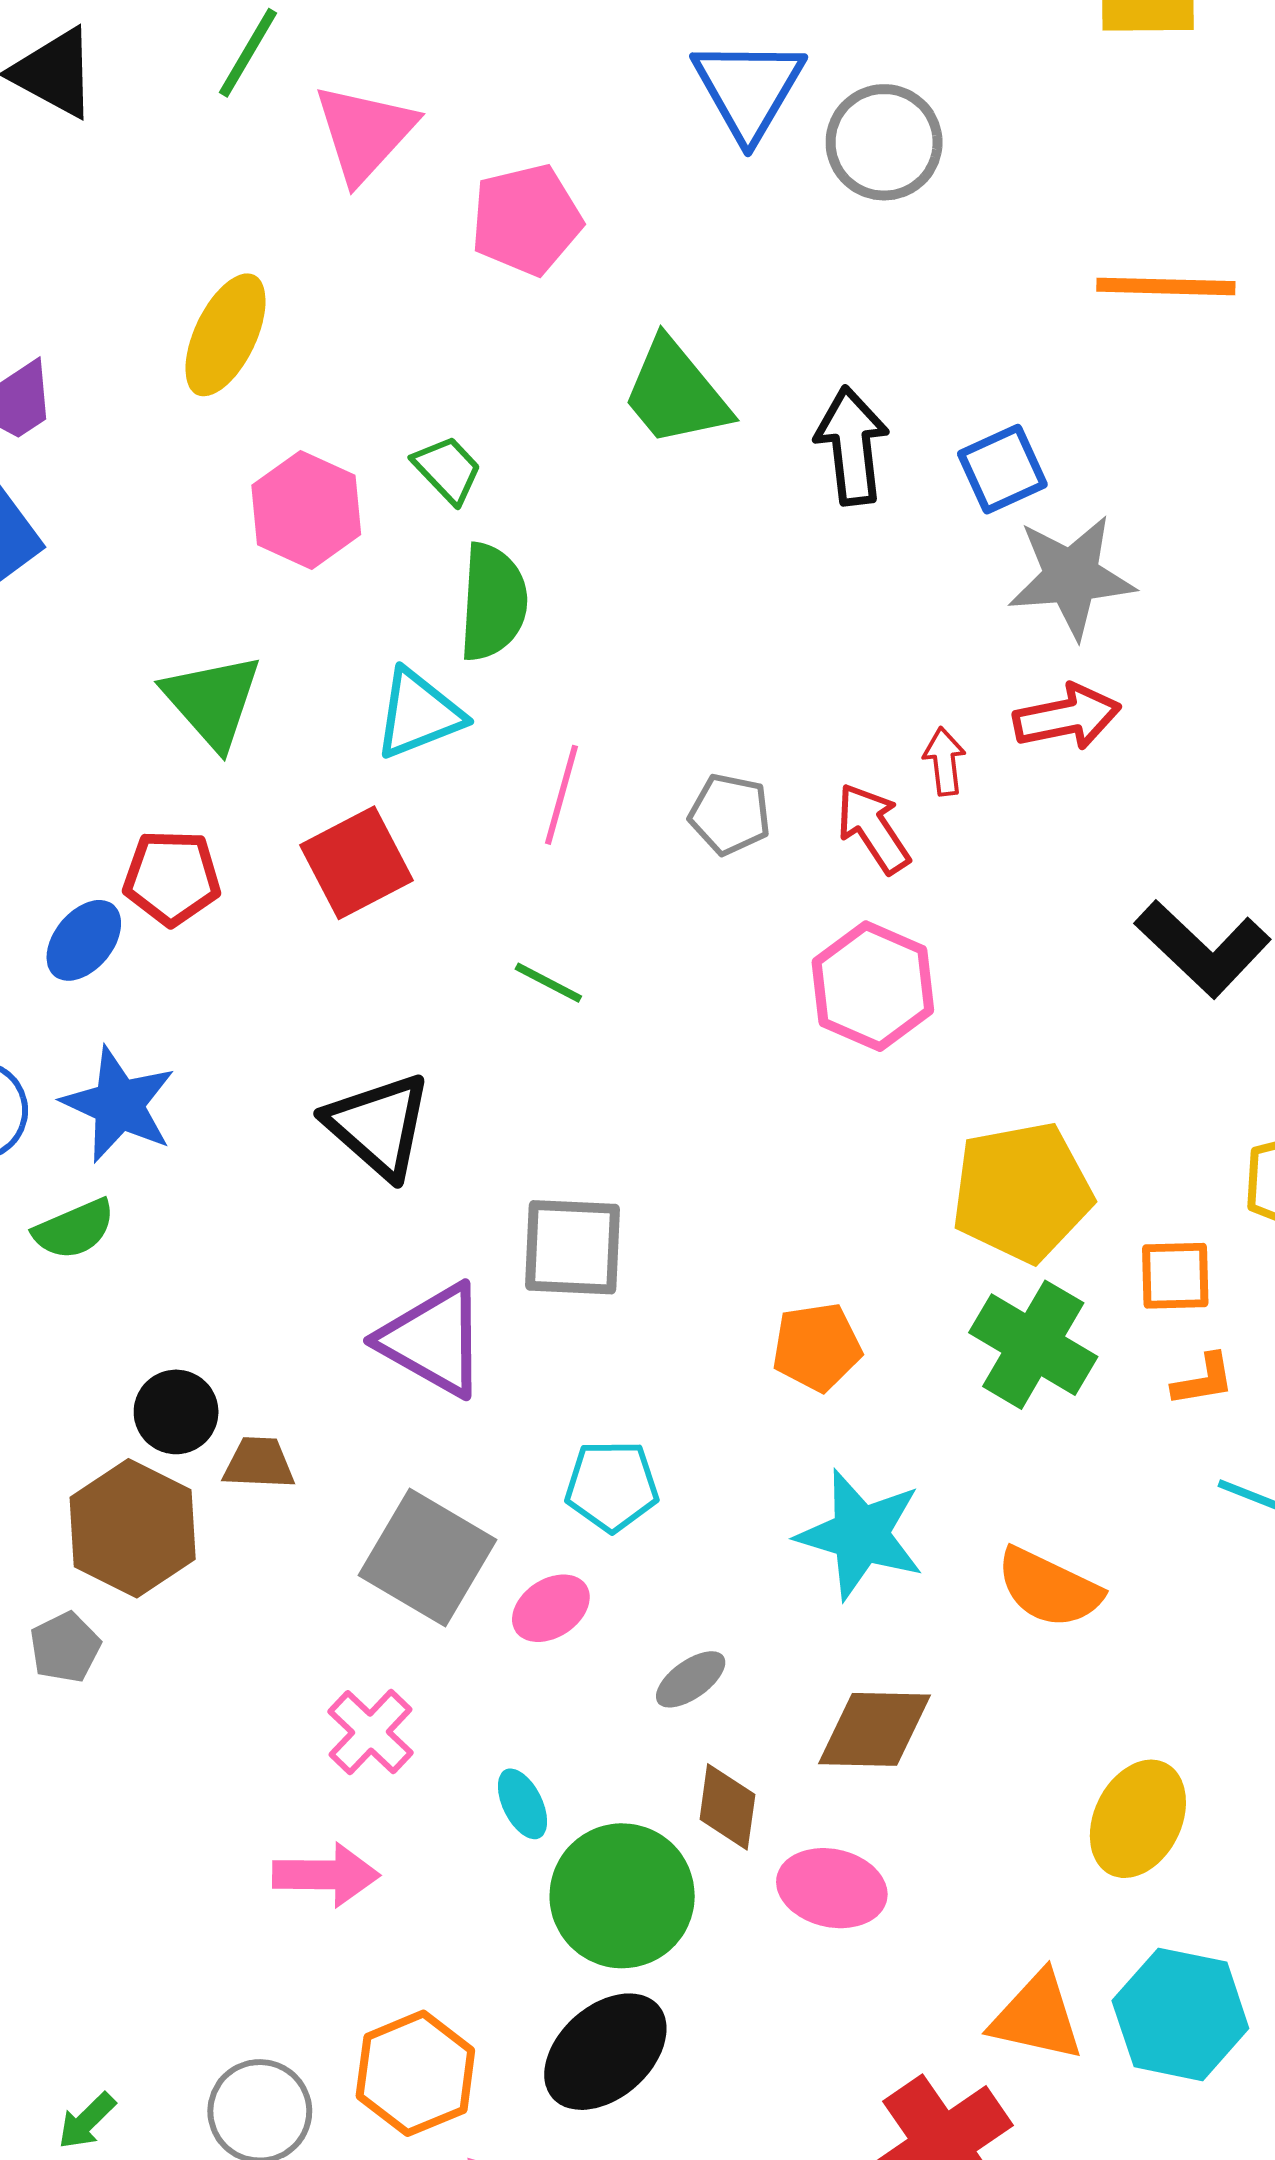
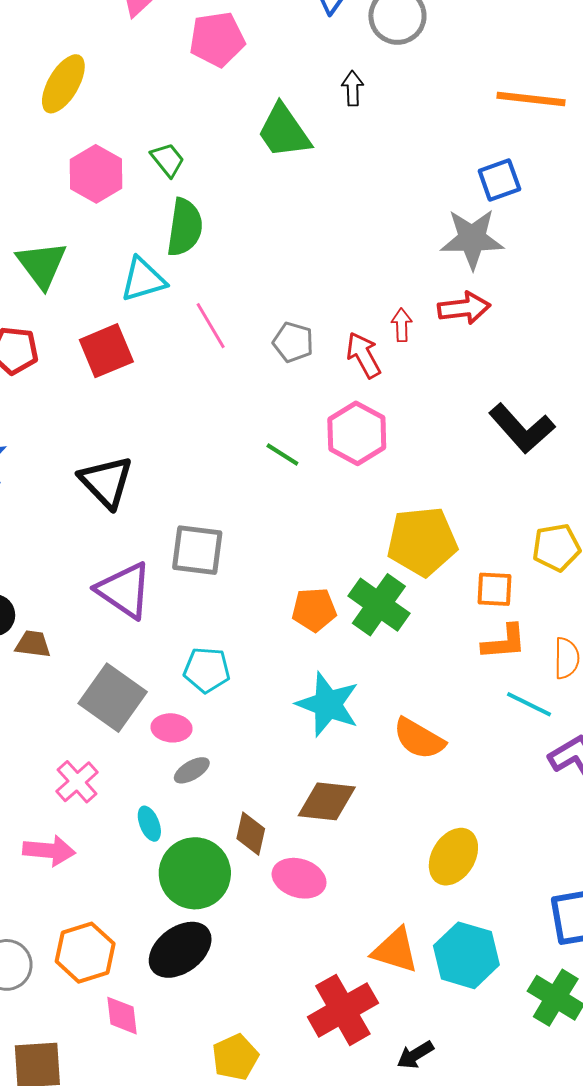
black arrow: (852, 446) -> (353, 88), moved, size x0.6
blue square: (1002, 469) -> (499, 180), moved
pink line: (561, 795) -> (211, 326), turned -51
green line: (548, 983) -> (282, 455), moved
green cross: (1033, 1345) -> (379, 605), moved
orange L-shape: (1203, 1380) -> (504, 642), size x1.4
pink ellipse: (551, 1608) -> (172, 728), turned 33
gray ellipse: (691, 1679) -> (192, 770), moved

